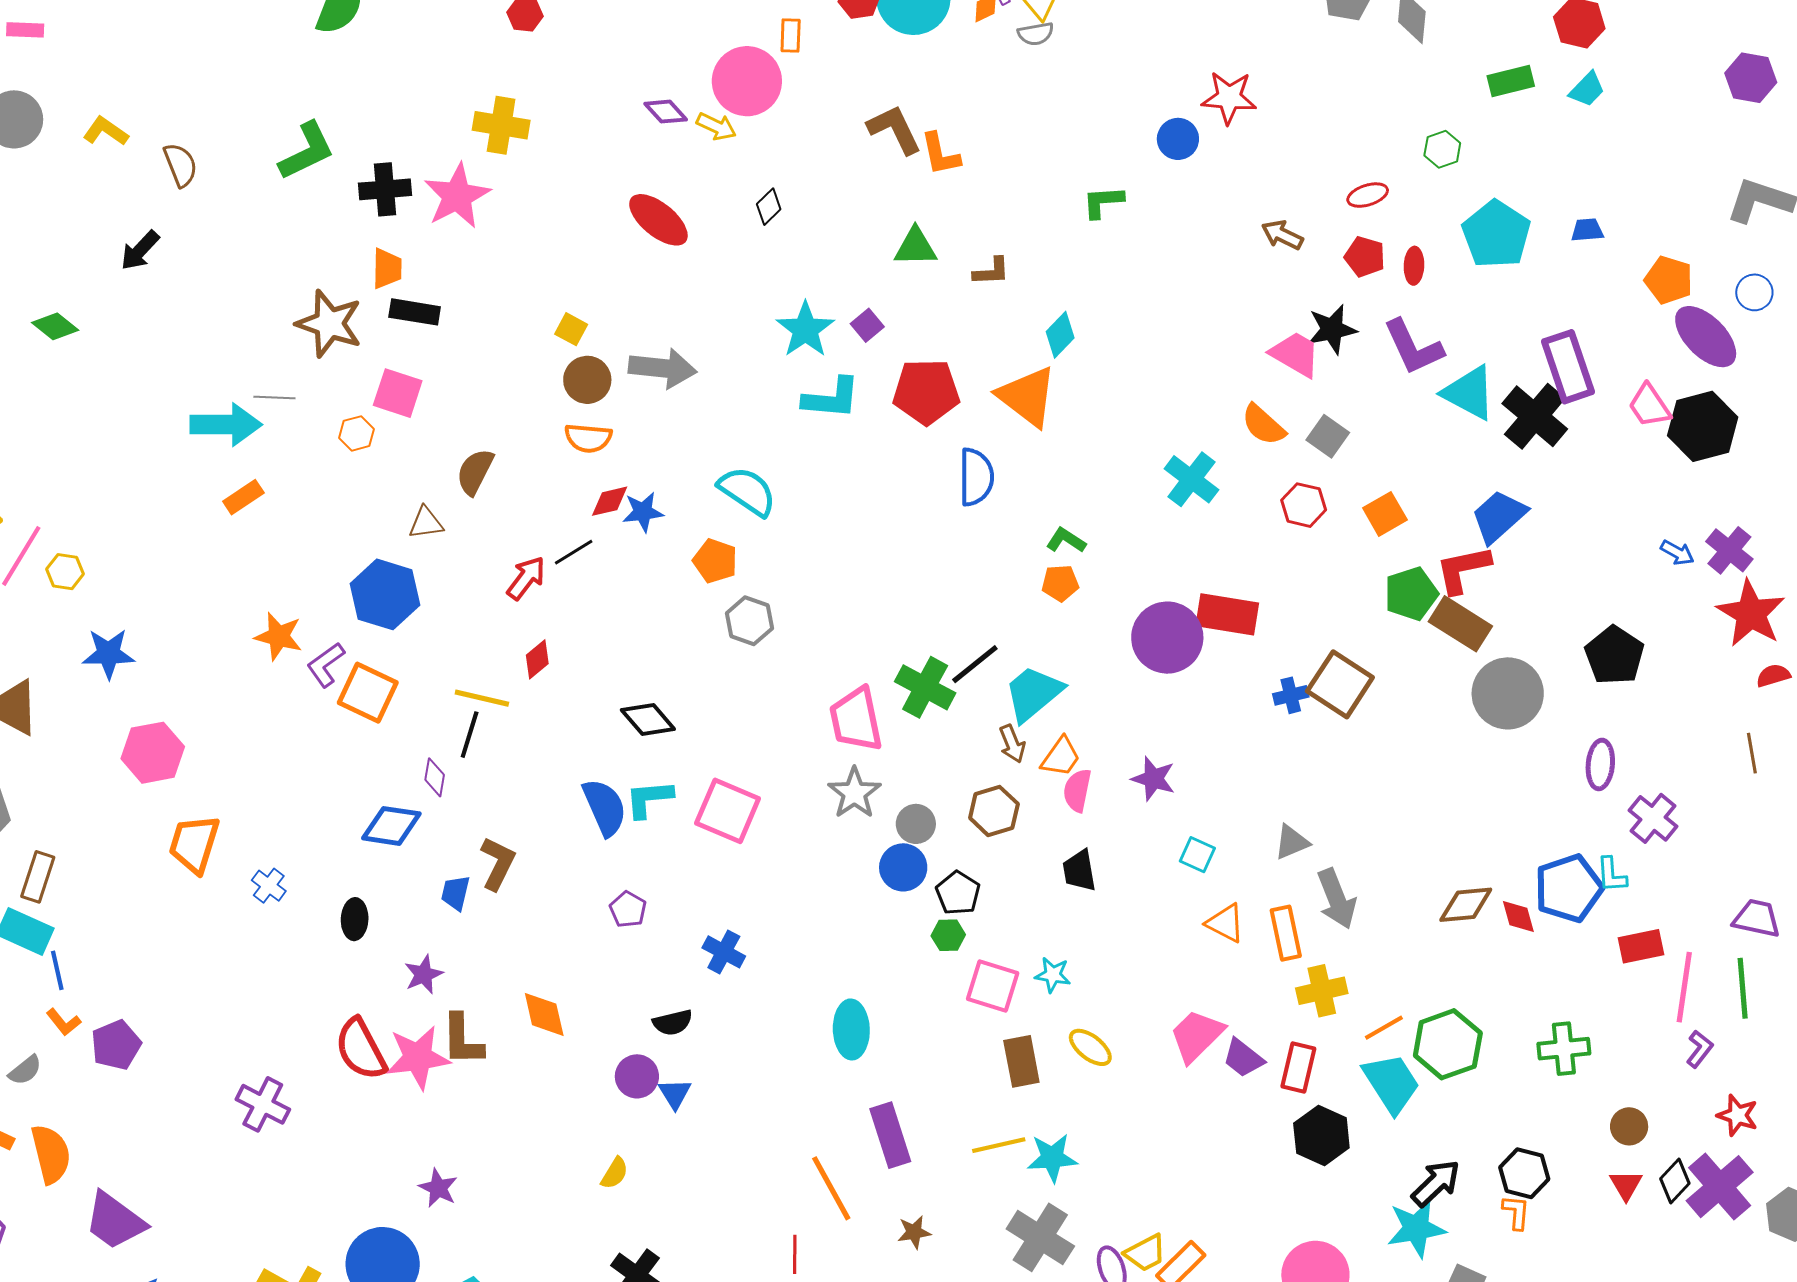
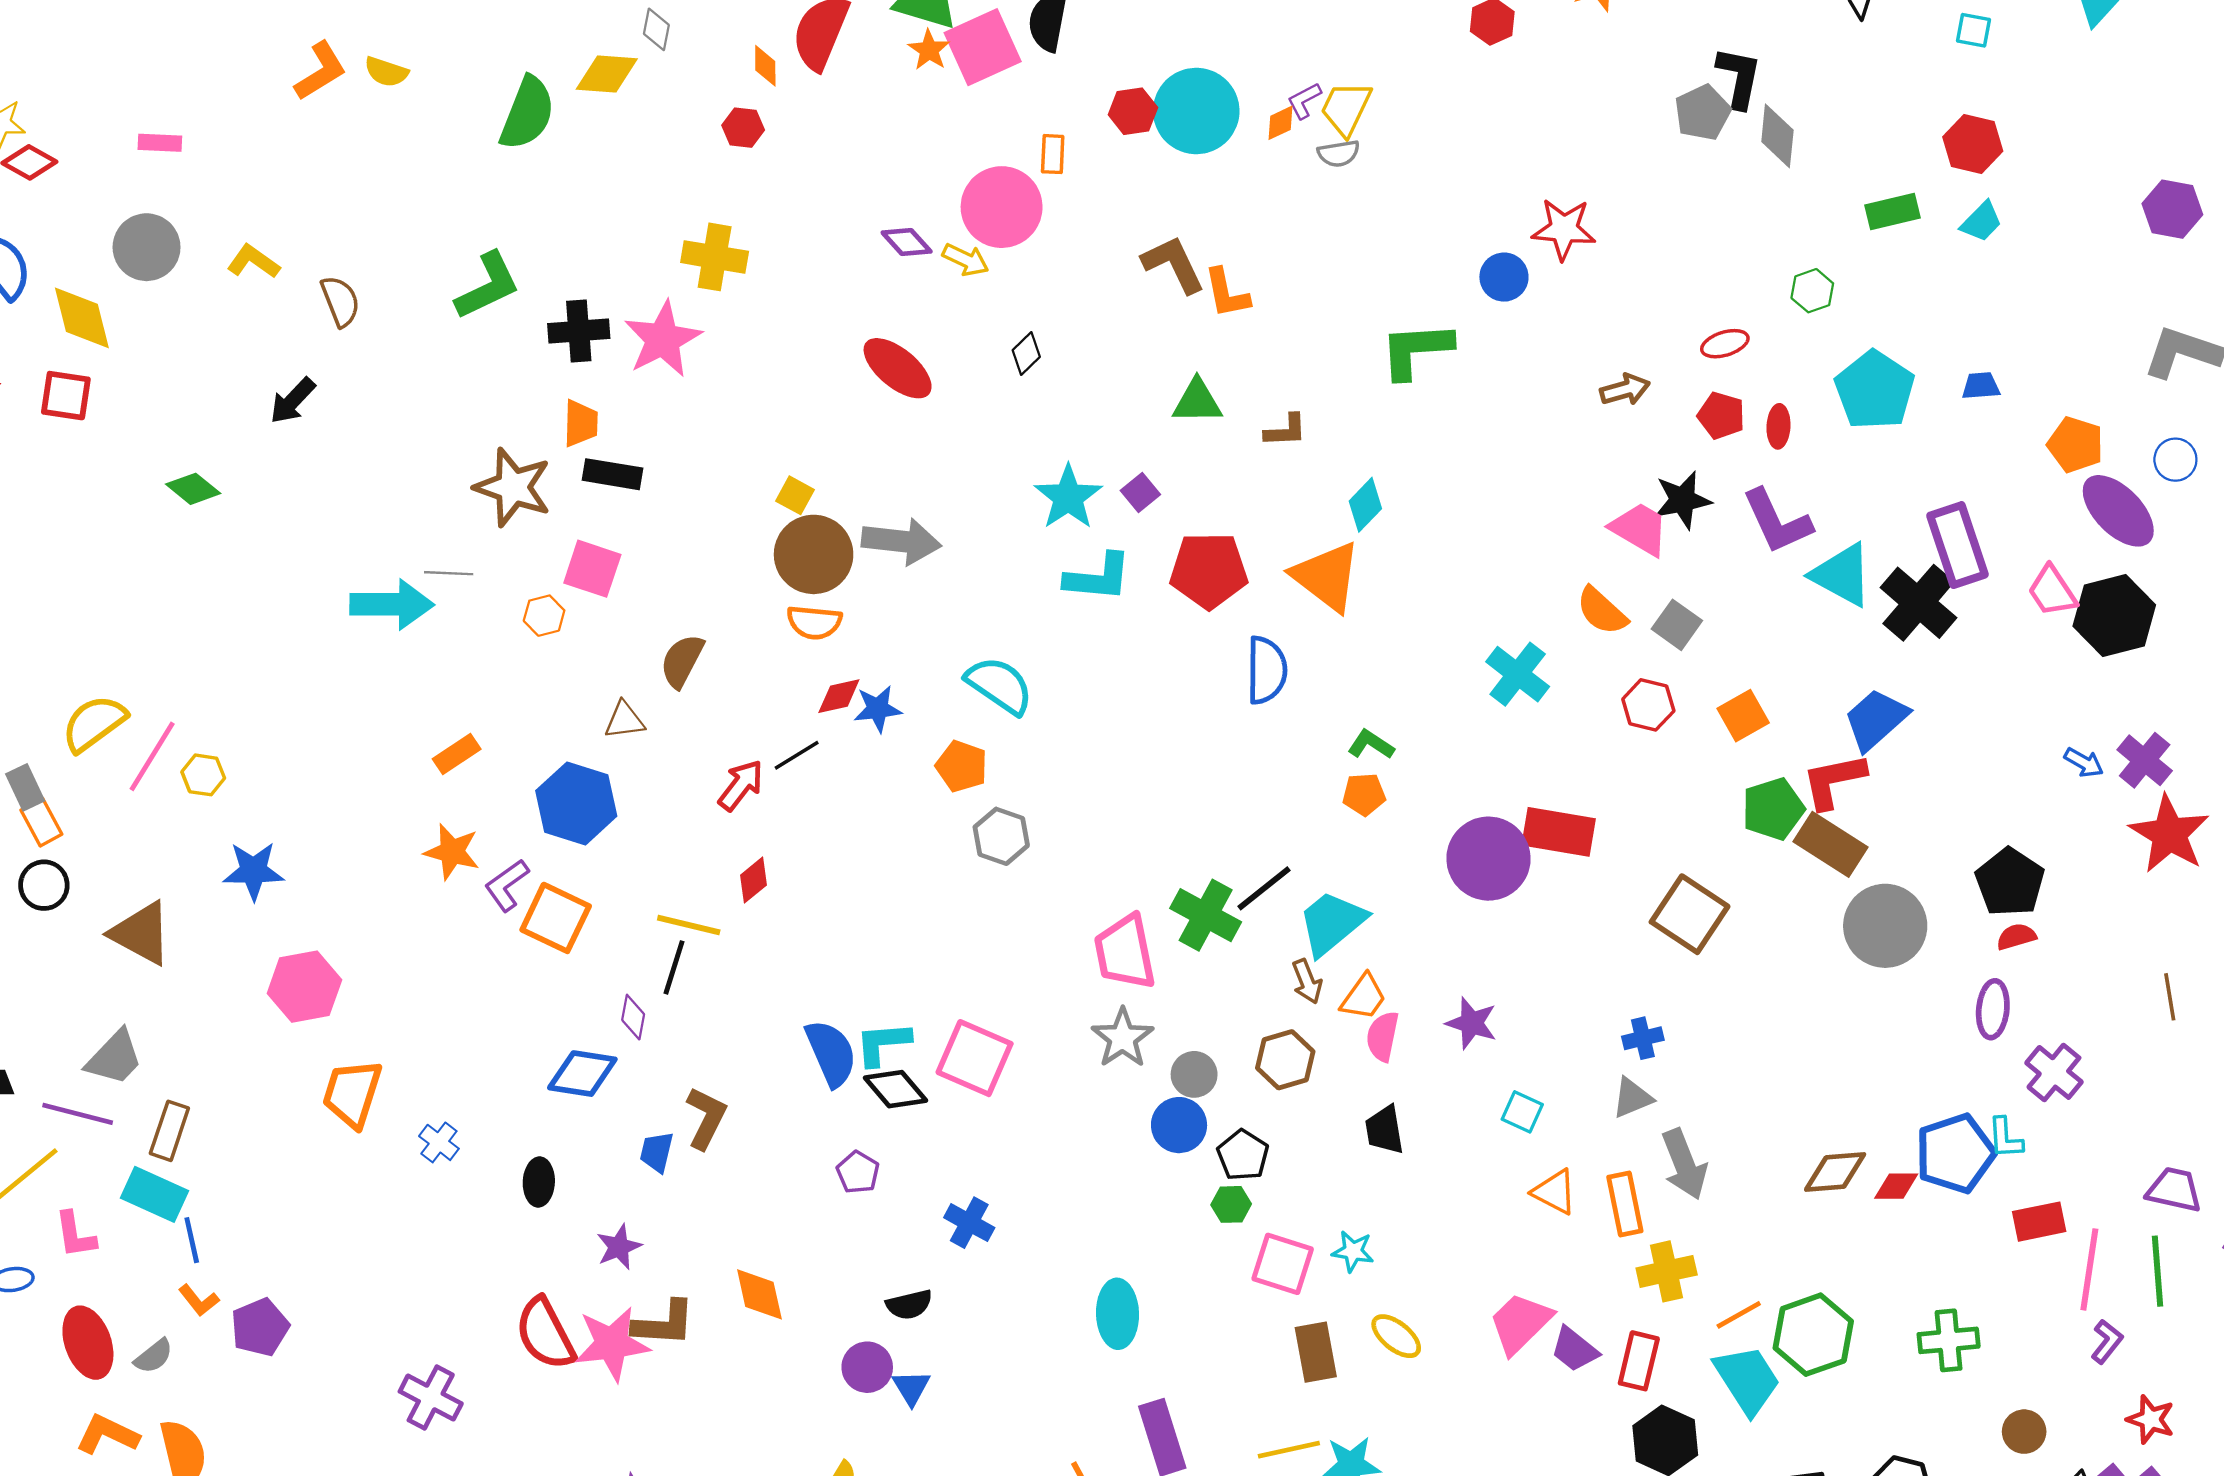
green L-shape: (1103, 202) -> (1416, 350), size x1.5
brown arrow: (1282, 235) -> (1625, 390), turned 138
brown circle: (587, 380) -> (814, 554), size x1.4
orange rectangle: (243, 497) -> (457, 754), moved
red semicircle: (1773, 676) -> (2016, 937), moved
blue cross: (1291, 695) -> (1643, 1038), moved
black diamond: (648, 719) -> (895, 1089), moved
red diamond: (1518, 917) -> (1896, 1186), turned -75
brown L-shape: (462, 1040) -> (664, 1323), turned -86

